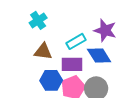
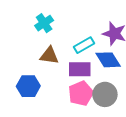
blue hexagon: (51, 80) -> (28, 86), moved

